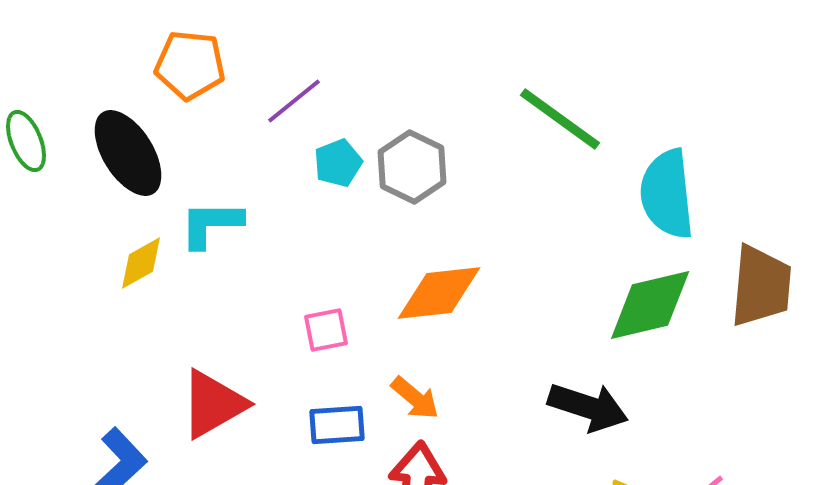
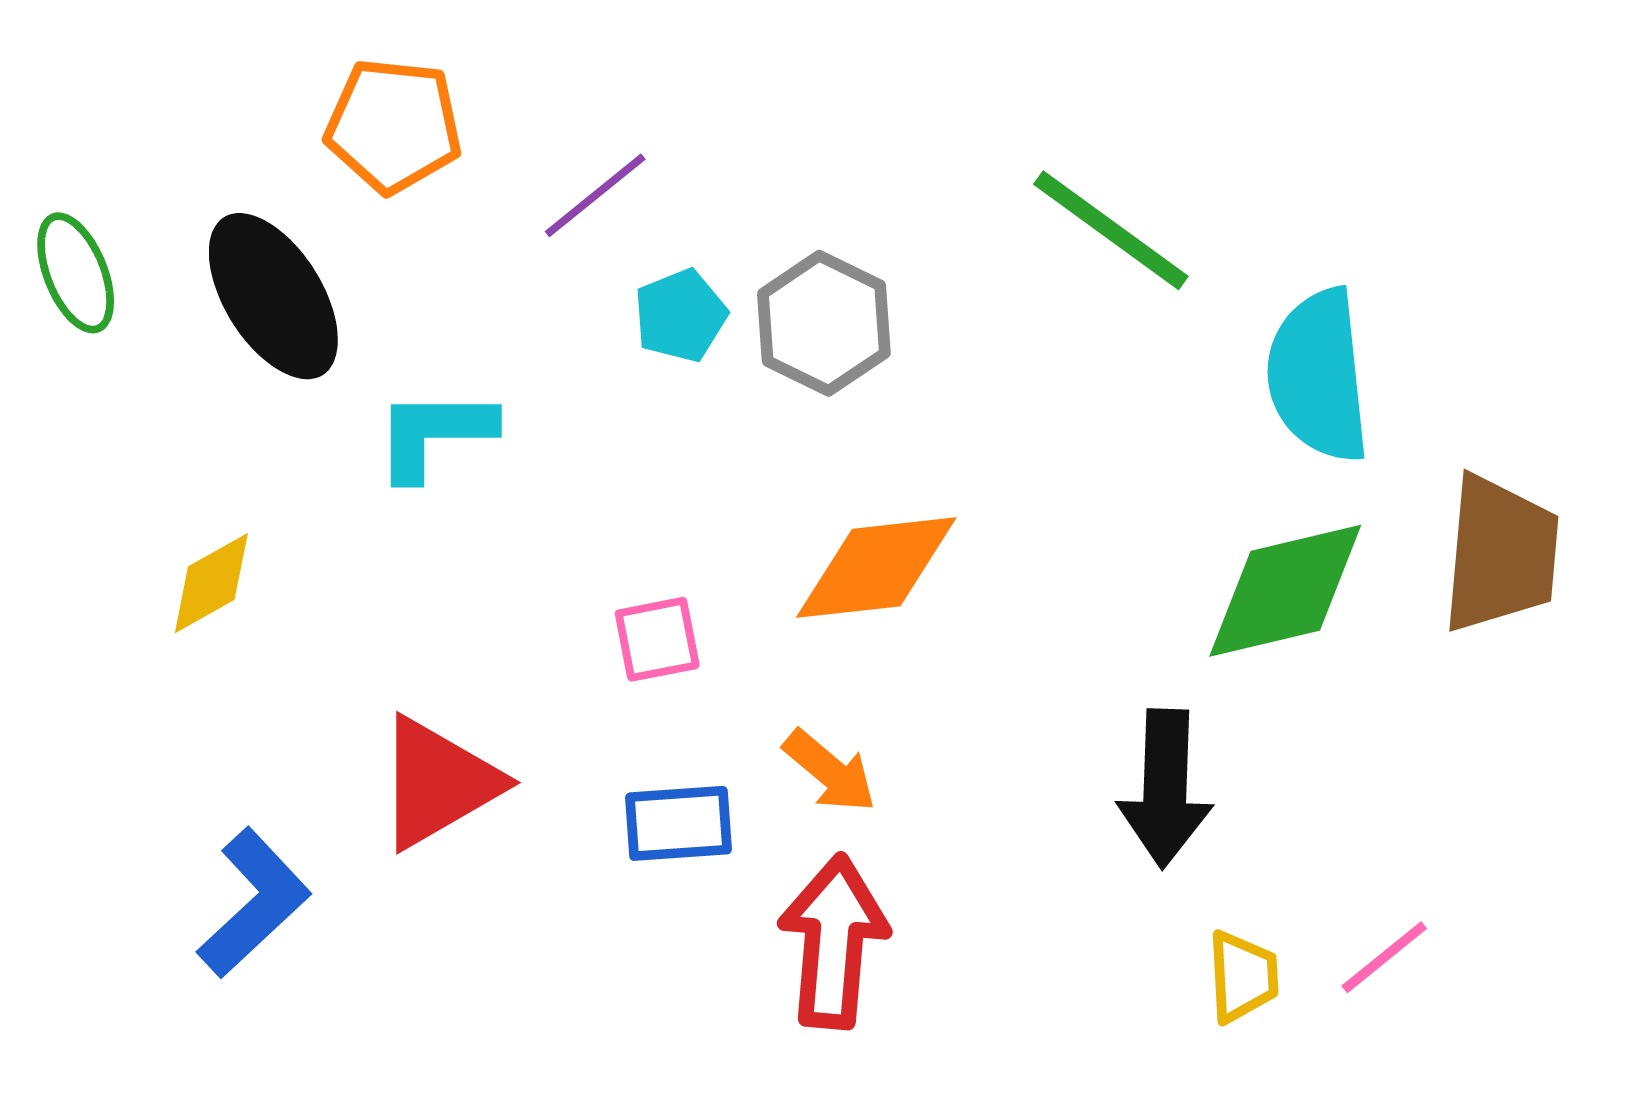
yellow diamond: (141, 263) -> (211, 583), moved
black arrow: (588, 407) -> (1165, 789), turned 74

